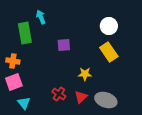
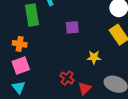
red triangle: (81, 97) -> (85, 88), moved
cyan triangle: (24, 103) -> (19, 87), moved

